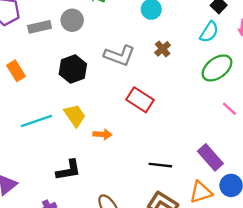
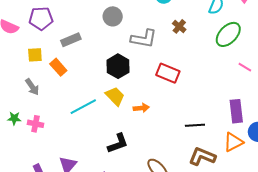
gray circle: (72, 20) -> (113, 16), moved
gray rectangle: (40, 27) -> (71, 40), moved
black hexagon: (73, 69) -> (118, 66), moved
purple rectangle: (210, 157) -> (236, 111), turned 45

